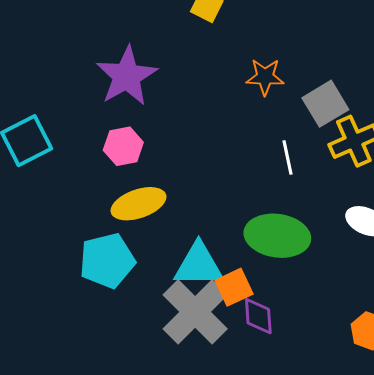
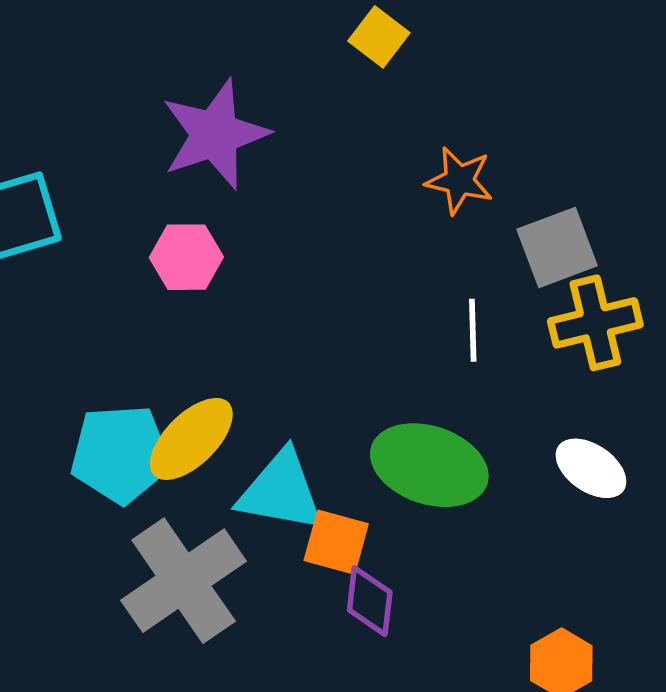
yellow ellipse: (139, 204) -> (191, 439), moved, turned -36
orange square: (234, 287) -> (336, 542), turned 30
gray cross: (195, 312) -> (184, 581), moved

